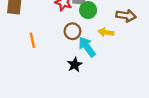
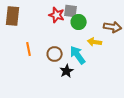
brown circle: (72, 31) -> (55, 54), moved

